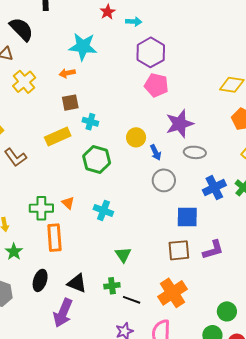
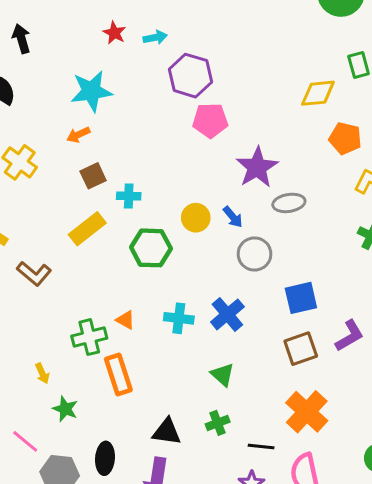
yellow circle: (136, 137) -> (196, 218), moved
blue cross: (214, 188) -> (227, 314), moved
black ellipse: (40, 280) -> (105, 458), moved
black line: (132, 300) -> (261, 447), moved

